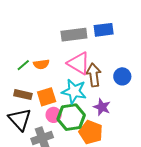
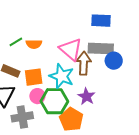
gray rectangle: (74, 35) -> (101, 49), moved
blue circle: (122, 76) -> (114, 61), moved

